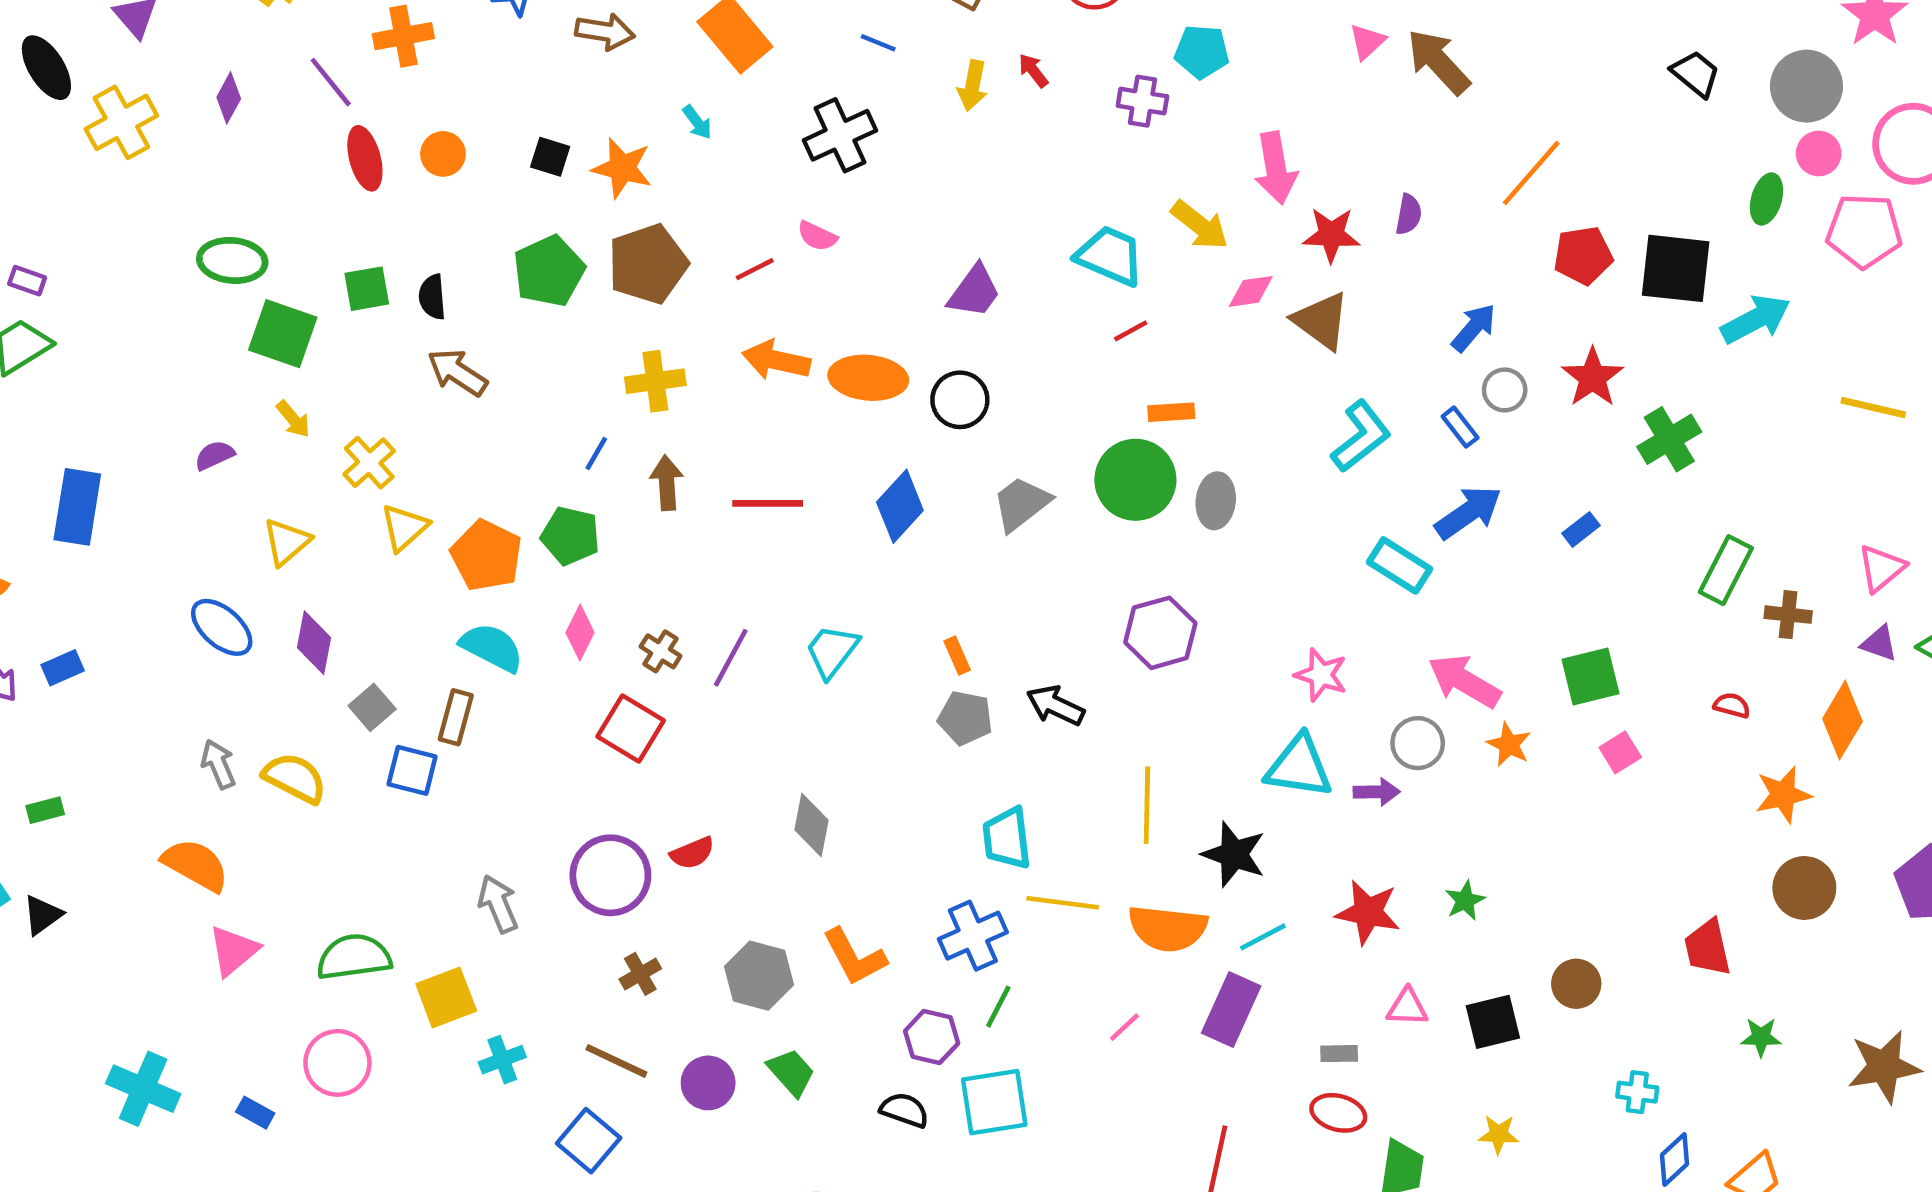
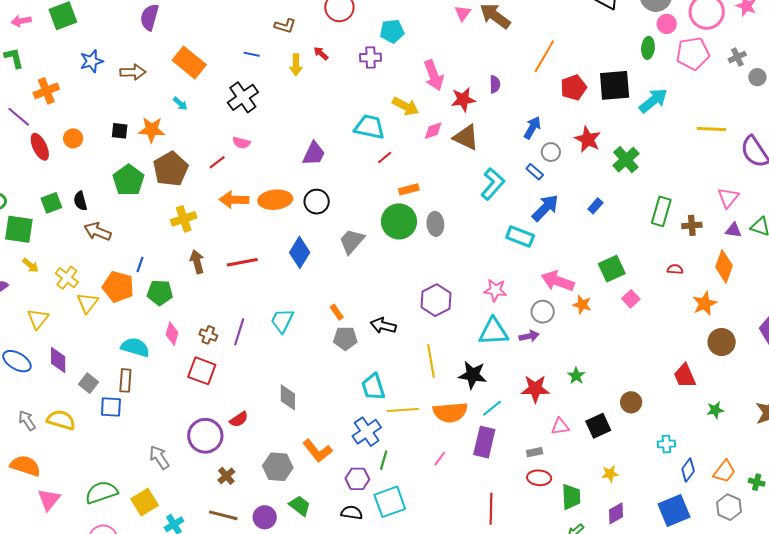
blue line: (596, 454) -> (140, 264), moved
orange pentagon: (486, 556) -> (118, 287), moved
purple hexagon: (1160, 633) -> (436, 300), moved

